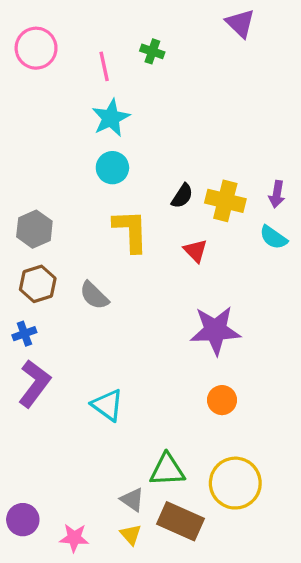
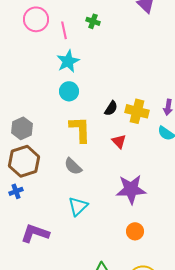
pink circle: (36, 48) -> (36, 19), moved
brown hexagon: (38, 284) -> (24, 161), size x1.4
gray semicircle: (94, 295) -> (73, 166), moved
purple L-shape: (34, 383) -> (35, 233), moved, turned -108
cyan triangle: (107, 405) -> (78, 206), moved, turned 40

